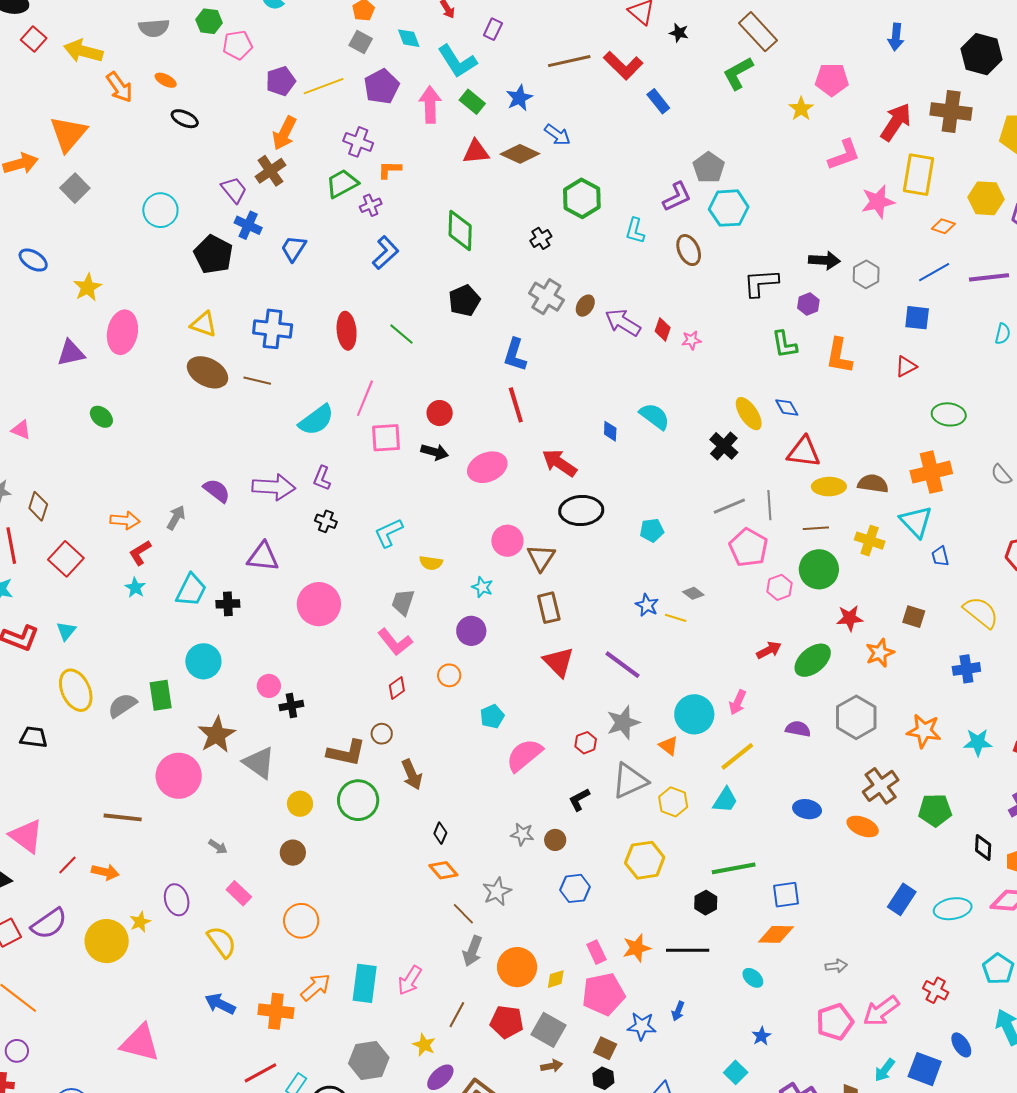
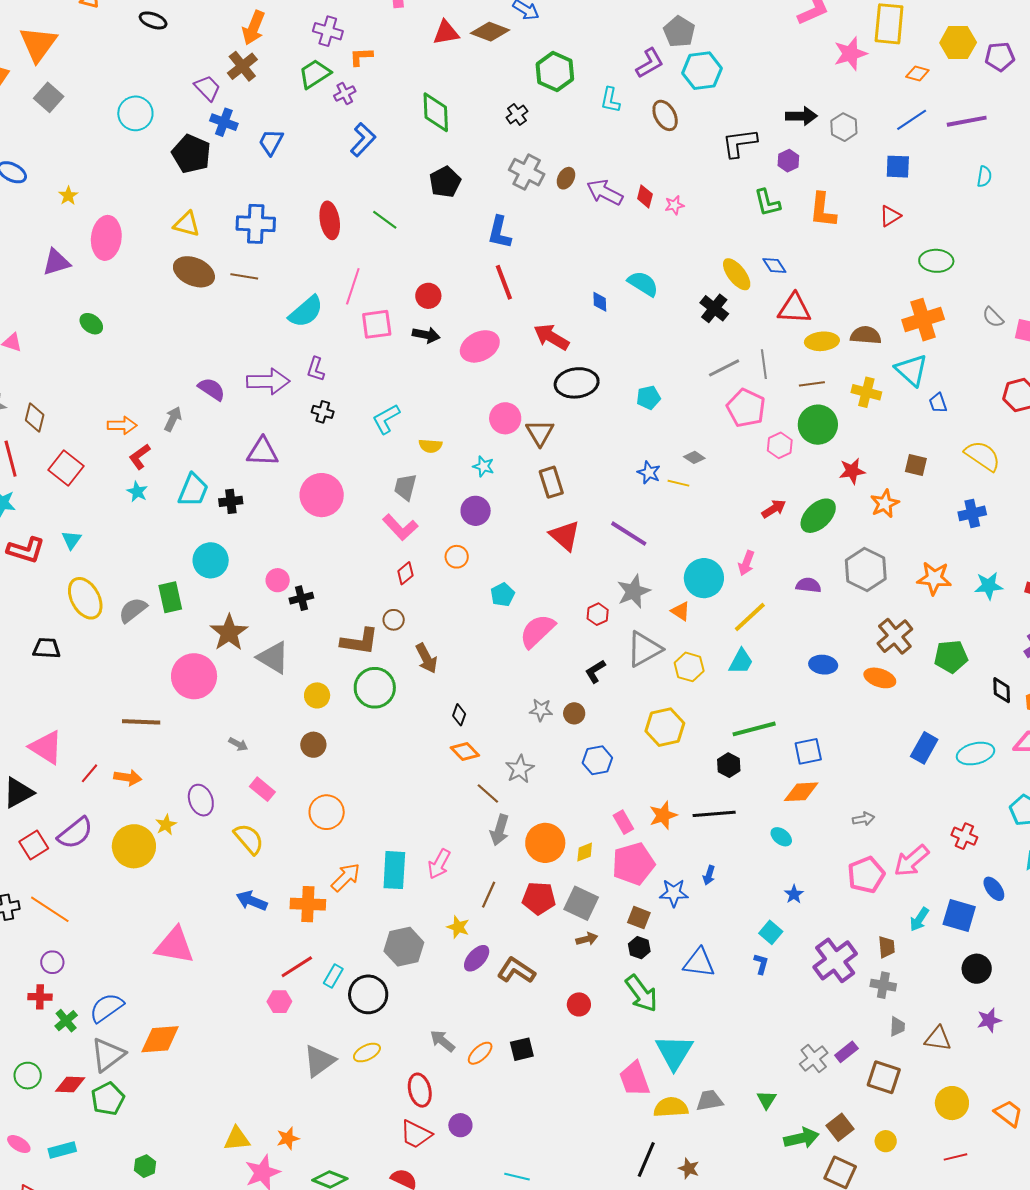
yellow star: (88, 287) -> (68, 196), size x0.7

